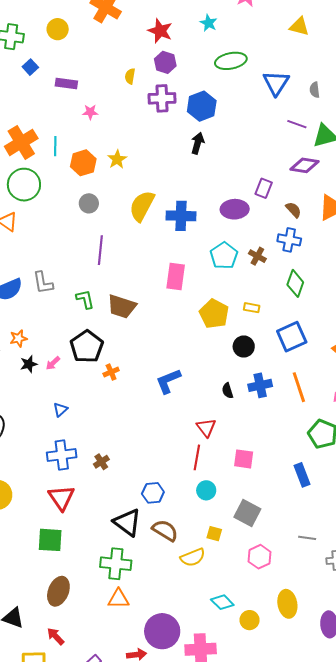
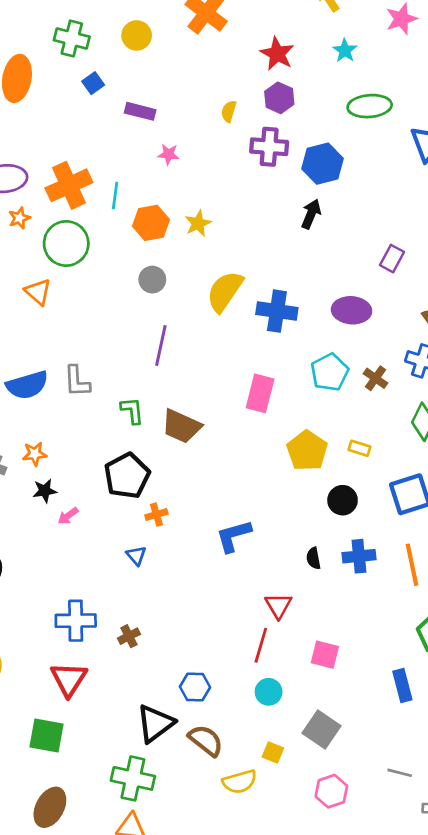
purple rectangle: (264, 188) -> (392, 259), moved
pink arrow: (53, 363) -> (68, 516), moved
blue triangle: (60, 410) -> (136, 556), moved, turned -35
black triangle: (127, 522) -> (155, 723), turned 40

